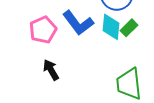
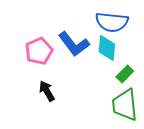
green rectangle: (129, 28) -> (125, 74), moved

